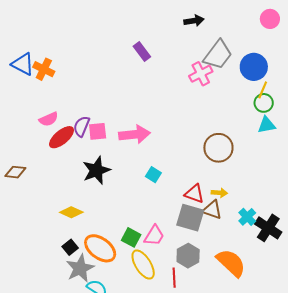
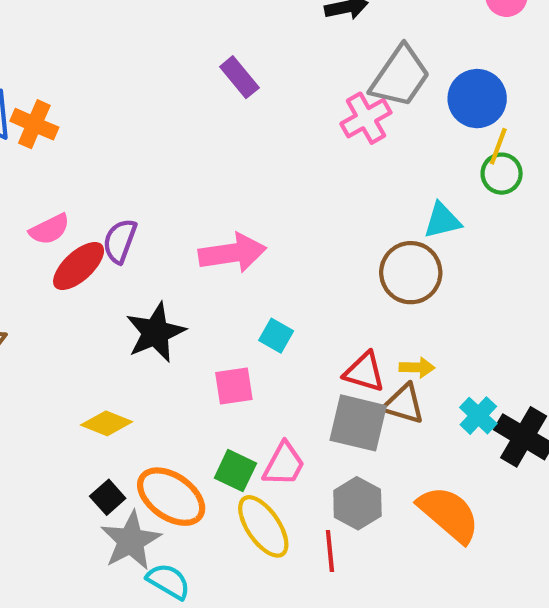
cyan triangle: (267, 125) -> (442, 221), moved
pink square: (98, 131) -> (234, 386), moved

